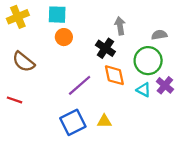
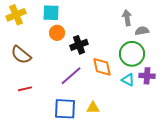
gray arrow: (120, 26) -> (127, 18), moved
black cross: (105, 48) -> (79, 45), moved, turned 36
purple cross: (165, 85) -> (147, 76), turned -35
red line: (14, 100) -> (25, 89), moved, turned -32
blue square: (73, 122) -> (65, 109), turned 30

